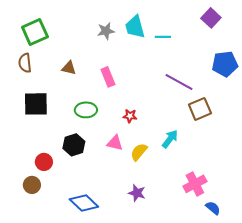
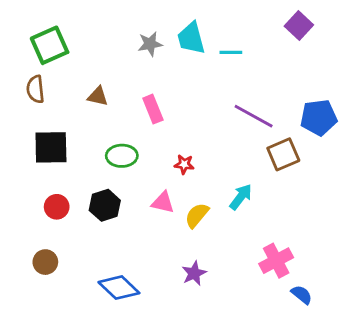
blue pentagon: (225, 64) -> (319, 118), moved
red circle: (44, 162) -> (57, 207), moved
purple star: (137, 193) -> (194, 273), turned 30

